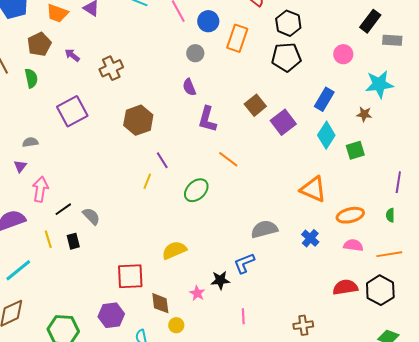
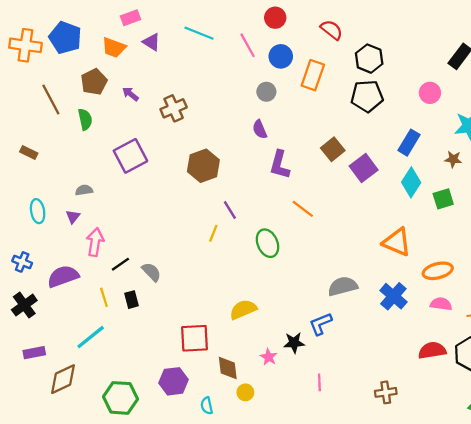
green ellipse: (196, 190) -> (267, 243), turned -70
blue cross: (310, 238) -> (393, 296), size x1.4
cyan line: (18, 270) -> (91, 337), moved

